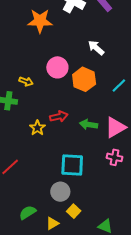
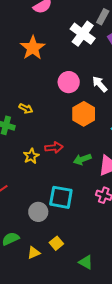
orange star: (40, 21) -> (33, 48), moved, turned 30
pink circle: (57, 67) -> (69, 82), moved
green arrow: (89, 125) -> (82, 159), turned -36
gray circle: (60, 192) -> (38, 212), moved

